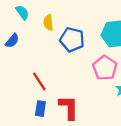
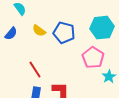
yellow semicircle: (48, 23) -> (39, 31), moved, turned -48

